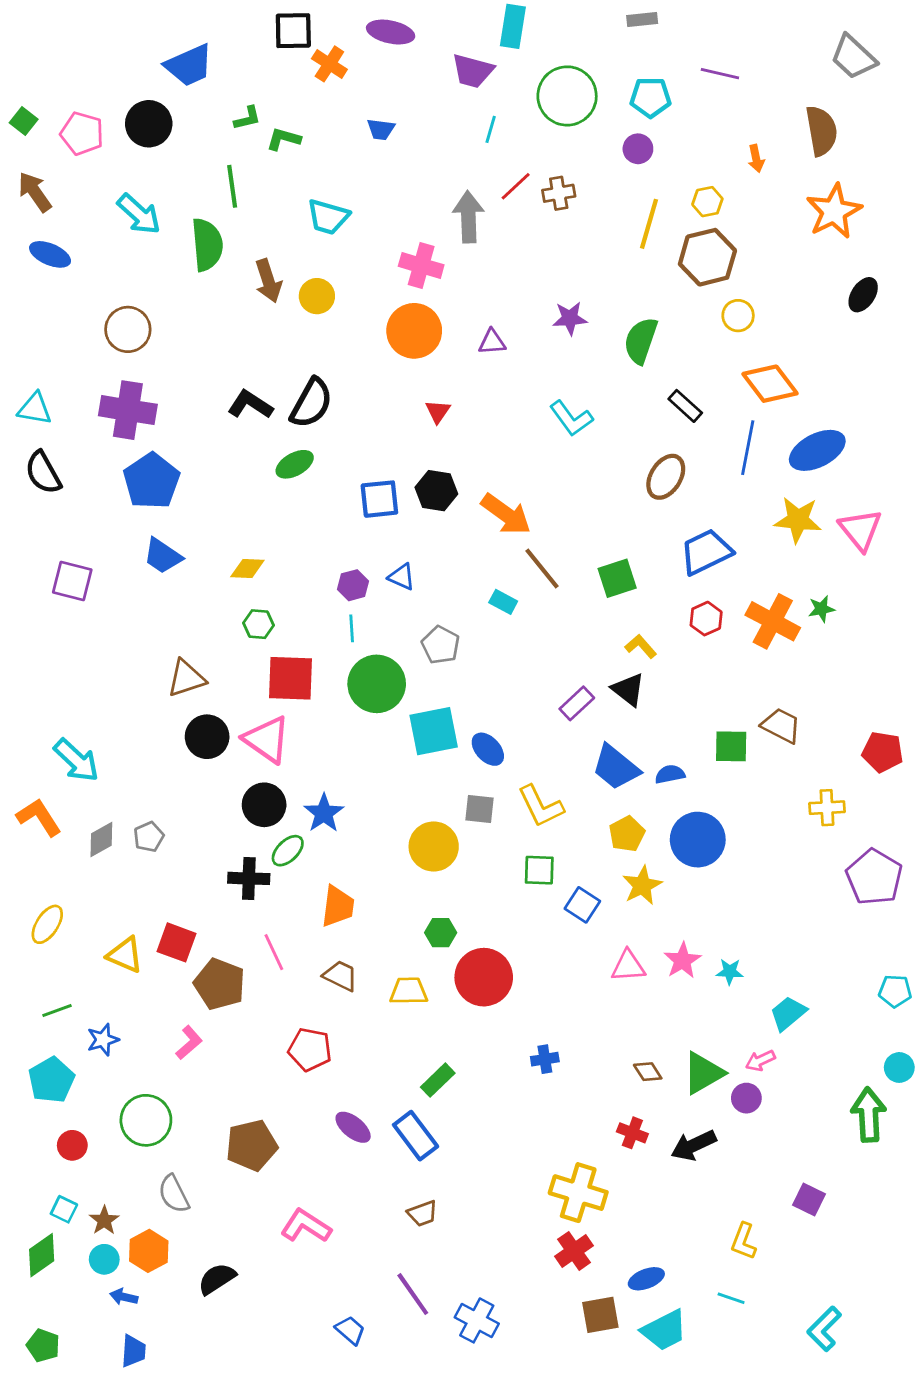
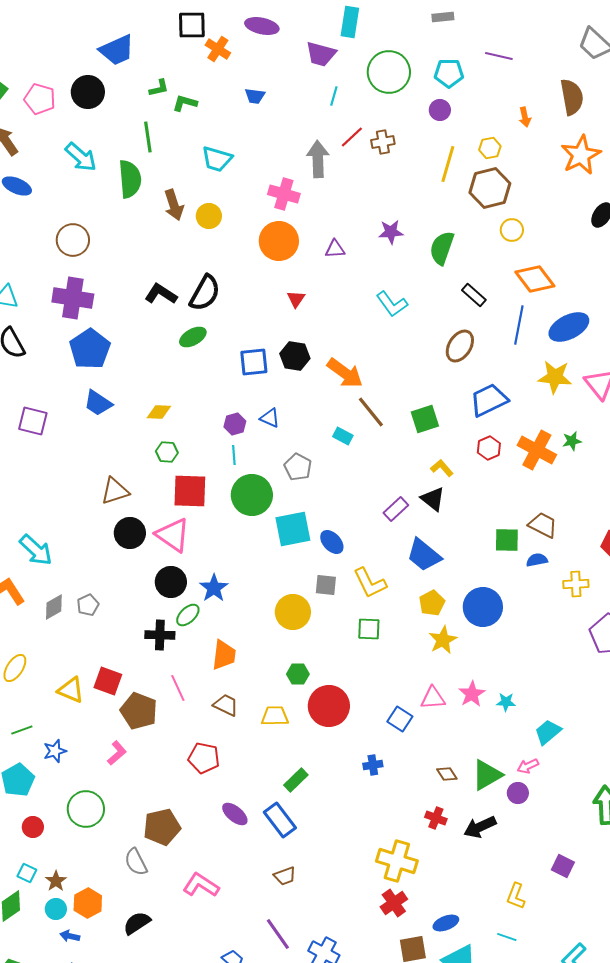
blue semicircle: (670, 774) -> (537, 560), moved
blue square: (582, 905) -> (400, 719), moved
gray semicircle: (174, 1194) -> (136, 862), moved

